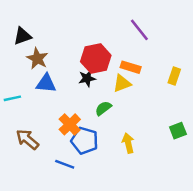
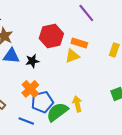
black star: (87, 78) -> (32, 61), moved
green semicircle: (103, 108) -> (57, 112), moved, size x1.6
blue pentagon: (85, 141) -> (42, 102), turned -30

